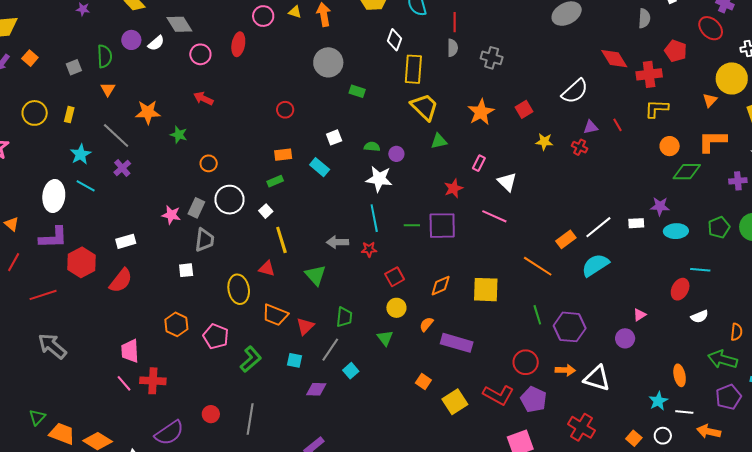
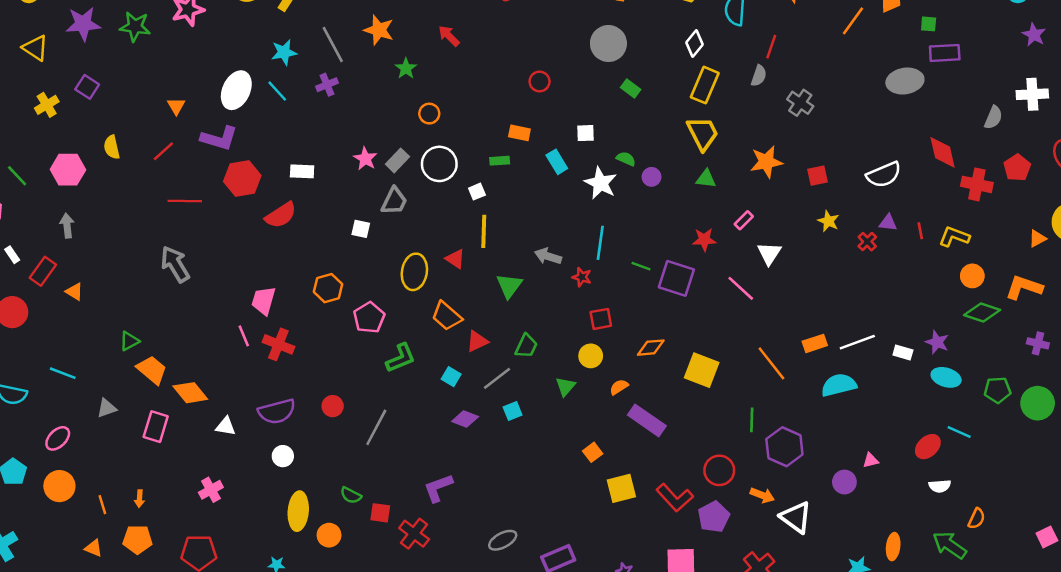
yellow L-shape: (657, 109) -> (954, 237), moved
white star: (379, 179) -> (601, 183), moved

